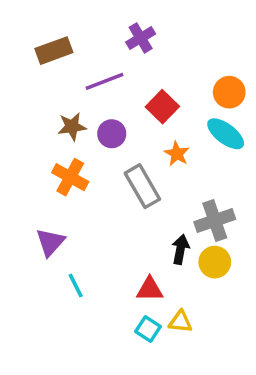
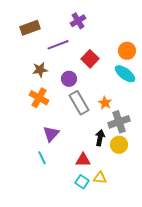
purple circle: (112, 134) -> (69, 79), moved
orange star: (177, 154) -> (105, 103), moved
purple triangle: (50, 242) -> (51, 134), moved

